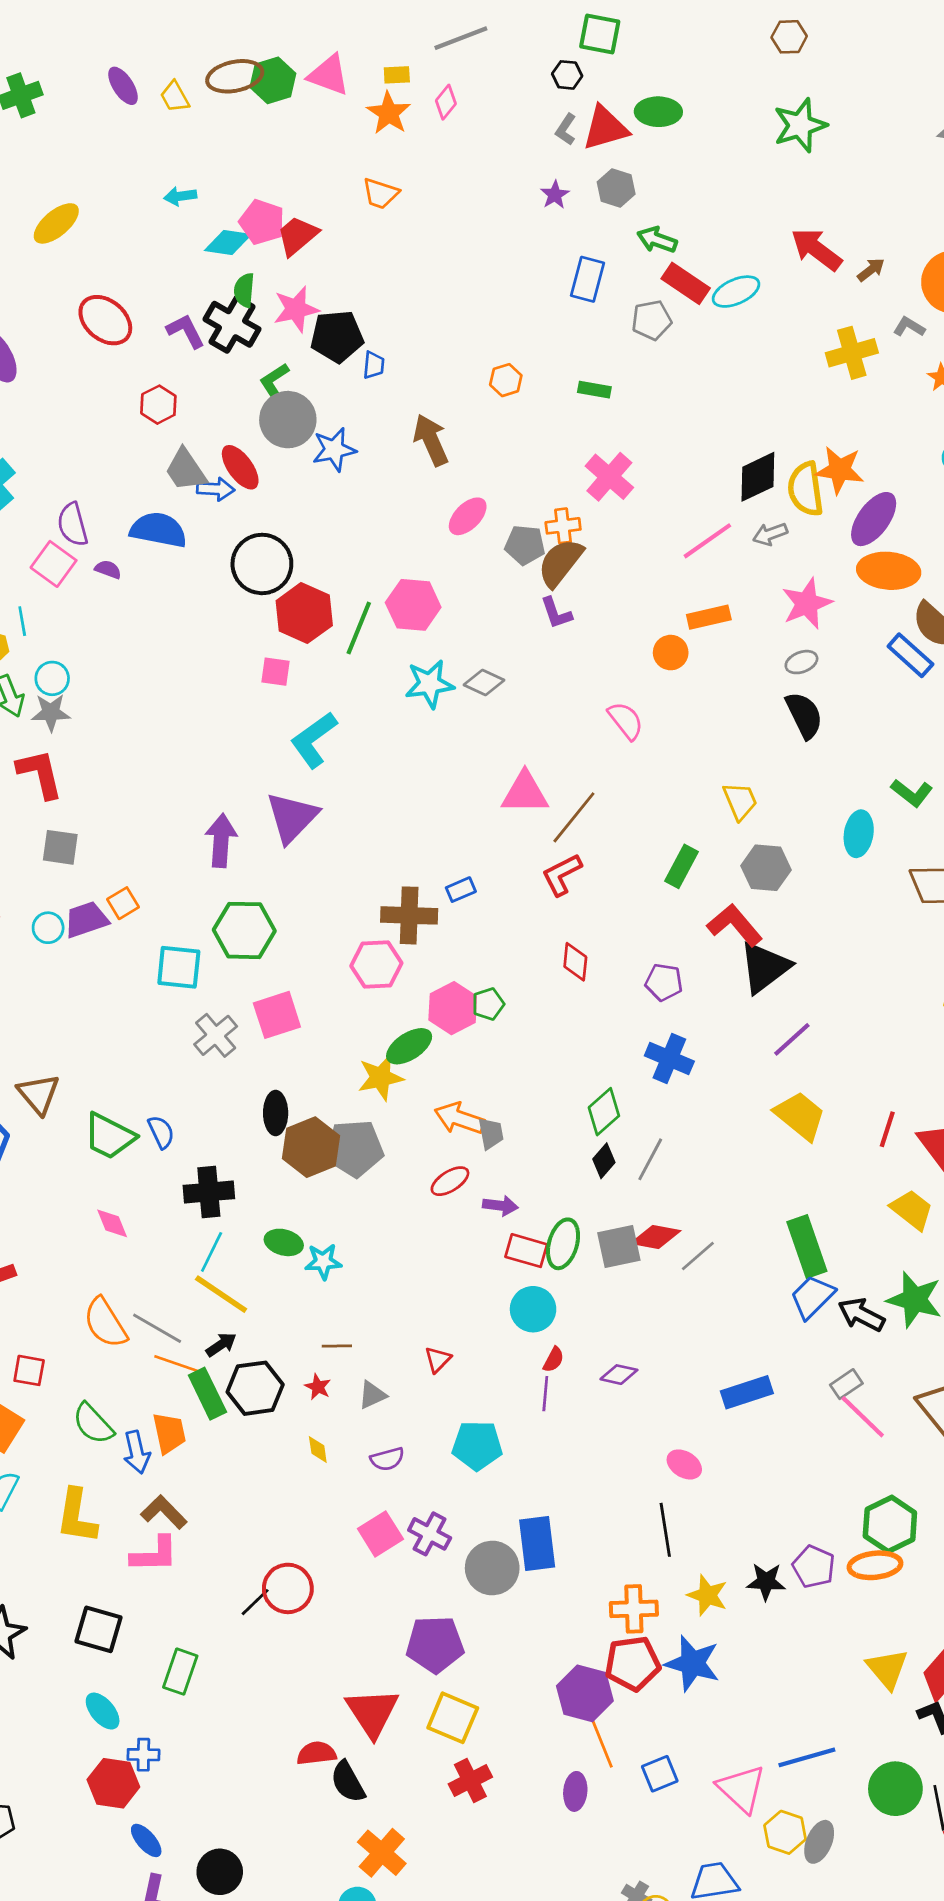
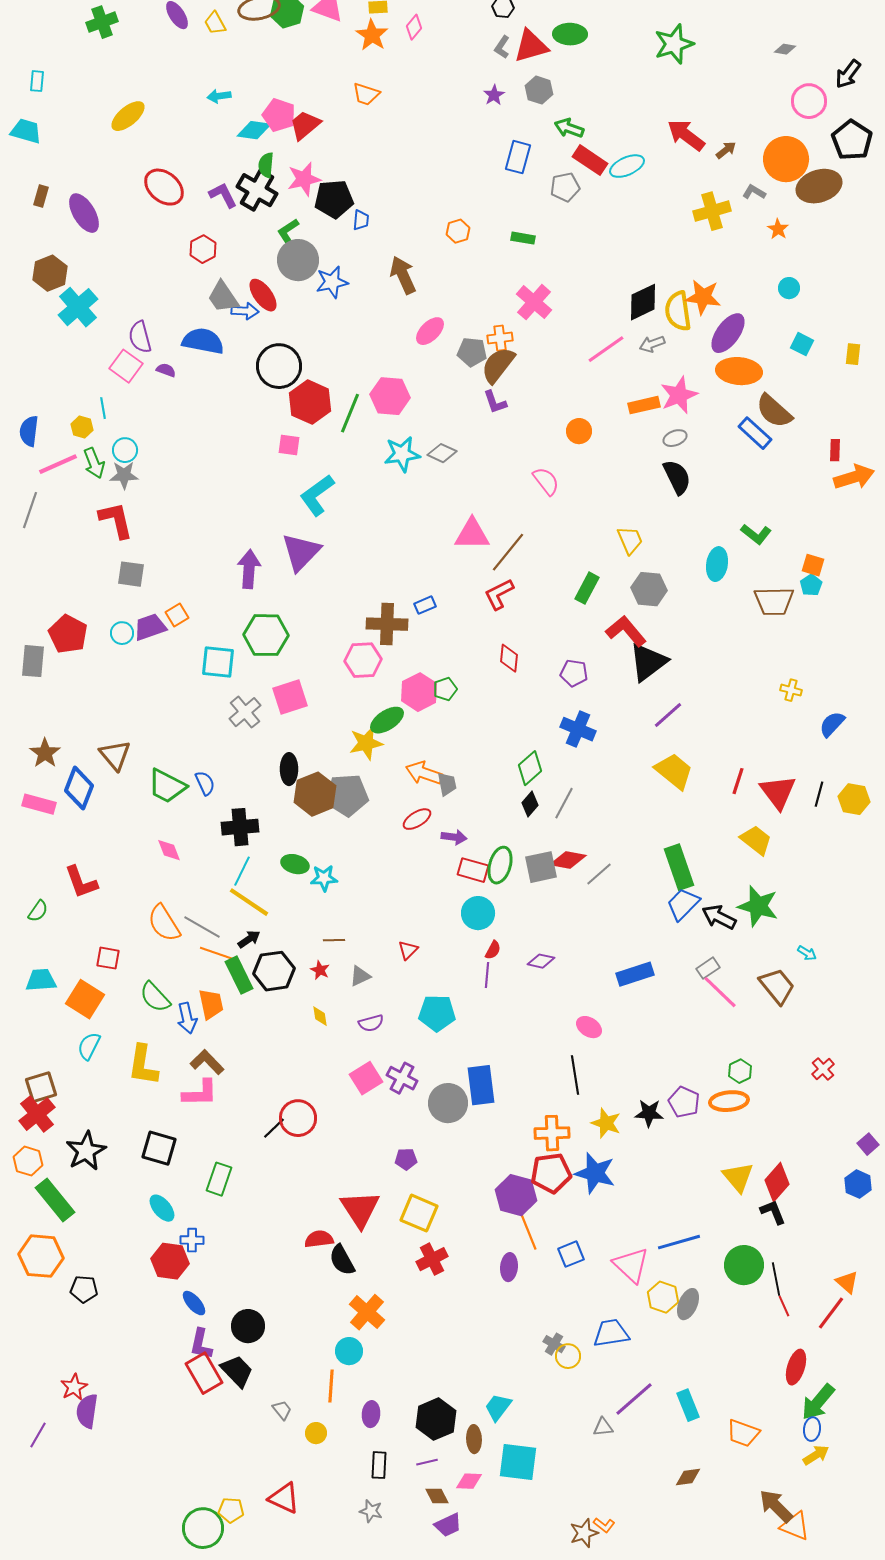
orange rectangle: (709, 617) -> (644, 405), moved
green hexagon: (890, 1524) -> (740, 1071), size x0.6
purple pentagon: (435, 1644) -> (406, 1159), size x0.5

